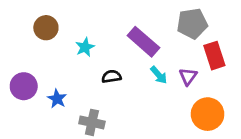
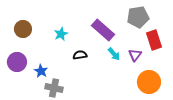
brown circle: (46, 28) -> (23, 29), moved
gray cross: (92, 122) -> (54, 88), moved

